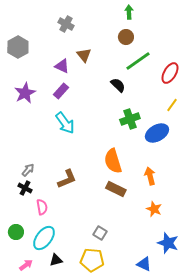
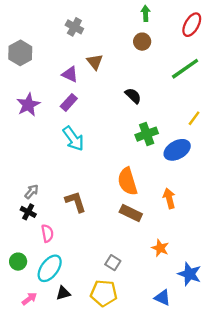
green line: (138, 61) -> (185, 69), moved
red ellipse: (170, 73) -> (192, 25), moved
brown L-shape: (67, 179) -> (76, 202), turned -85
orange star: (154, 209) -> (160, 248), moved

